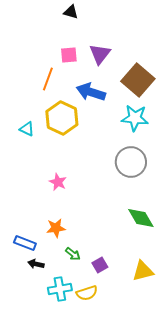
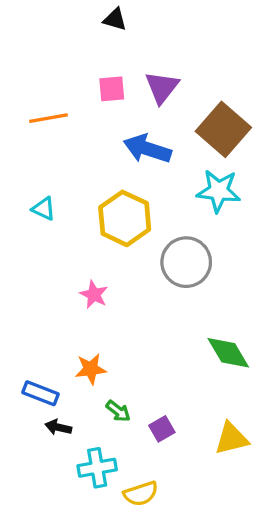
orange line: (48, 79) -> (49, 118), moved, turned 60
yellow hexagon: (62, 118) -> (125, 218), moved
gray circle: (131, 162) -> (186, 262), moved
yellow semicircle: (87, 293) -> (141, 494), moved

